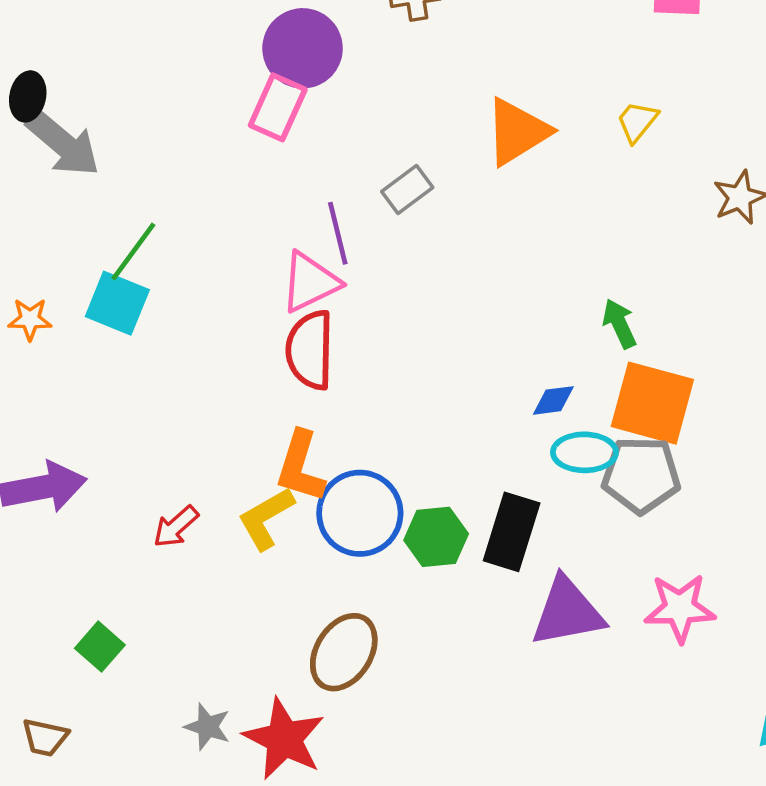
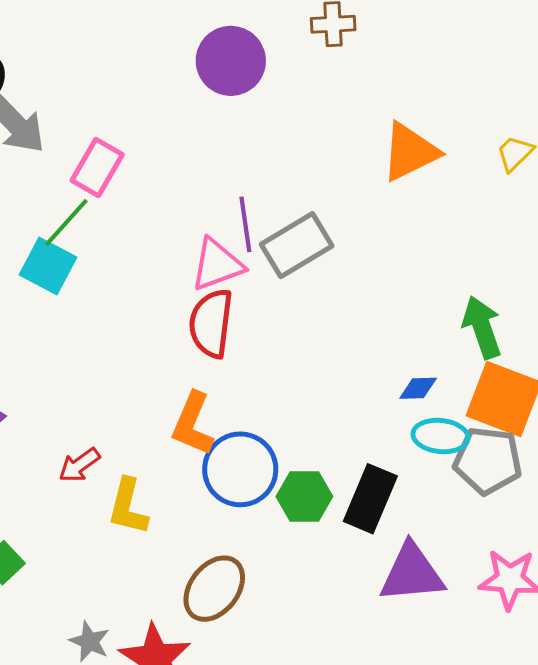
pink rectangle: (278, 107) -> (97, 167), moved
gray rectangle: (407, 190) -> (297, 245), moved, size x1.6
green arrow: (620, 324) -> (482, 327), size x1.4
yellow L-shape: (266, 518) -> (128, 507), moved, turned -52

